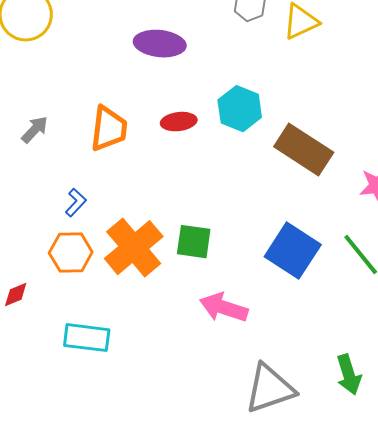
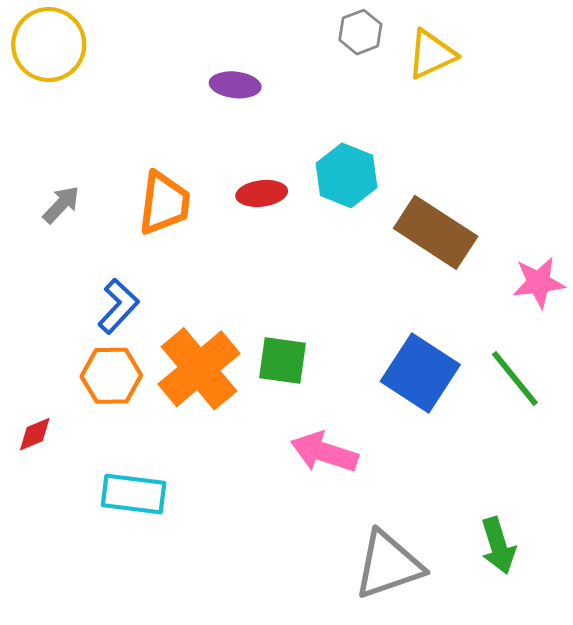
purple ellipse: (160, 44) -> (235, 85), size x0.7
blue L-shape: (76, 203) -> (118, 306), size x1.4

